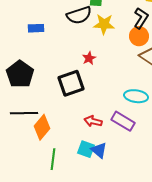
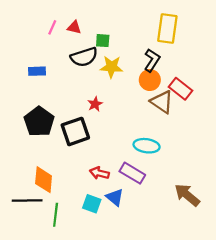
black pentagon: (20, 74) -> (39, 122), moved
black line: (24, 113) -> (27, 200), moved
orange diamond: (42, 127) -> (44, 180), turned -35
blue triangle: (99, 150) -> (115, 197), moved

